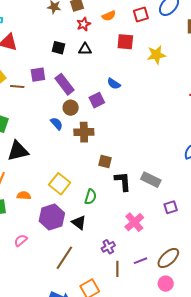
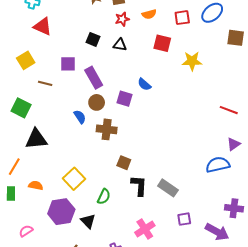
brown line: (17, 86) -> (45, 83), moved
purple square: (97, 100) -> (124, 99), turned 35

